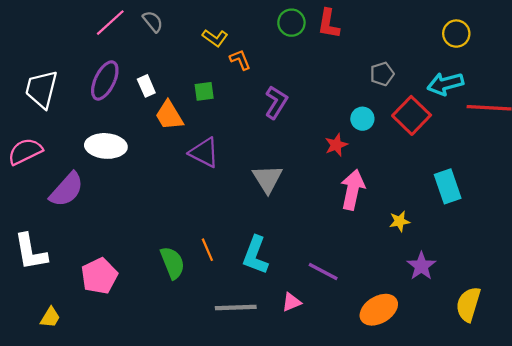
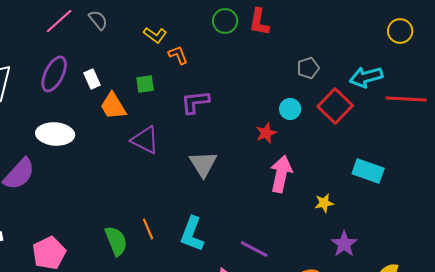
yellow circle: (456, 34) -> (400, 31), moved
purple L-shape: (276, 102) -> (195, 102), moved, turned -128
cyan rectangle: (448, 186) -> (368, 171), turned -52

